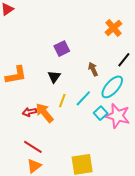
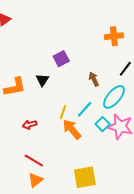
orange cross: (113, 28) -> (114, 36), turned 36
black triangle: (54, 77) -> (42, 80), moved
orange arrow: (45, 113) -> (72, 129), moved

